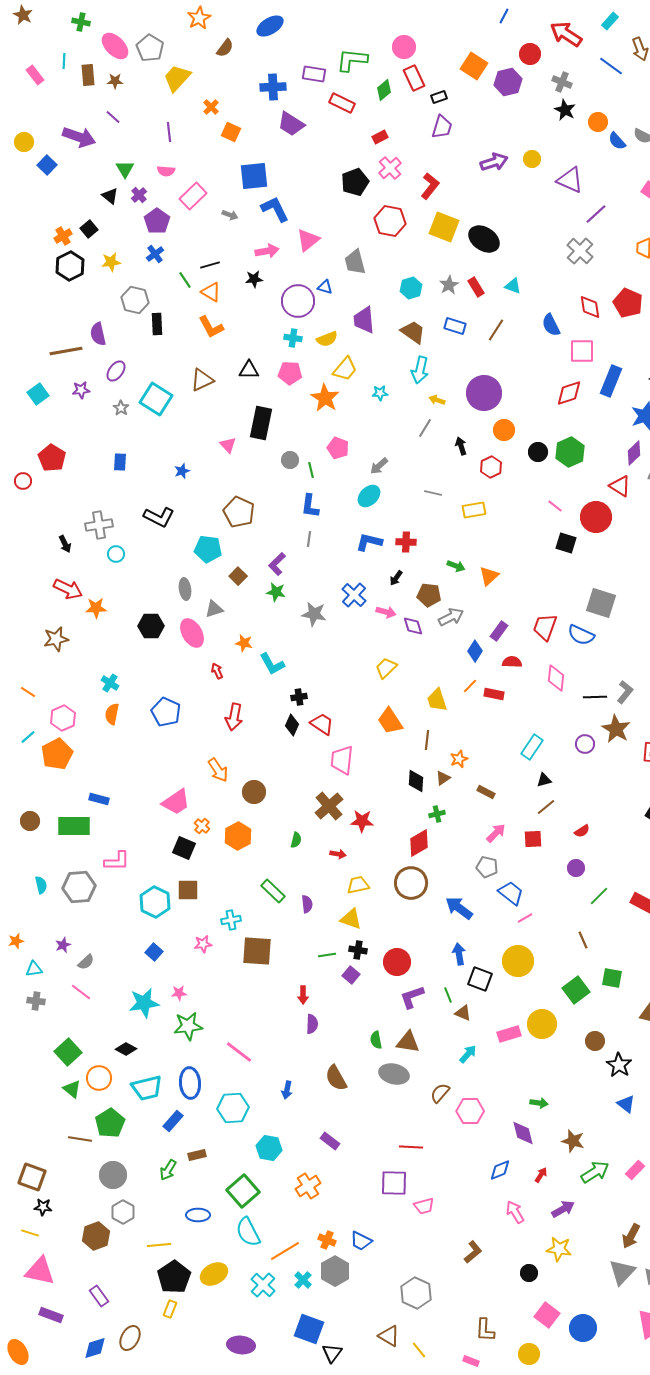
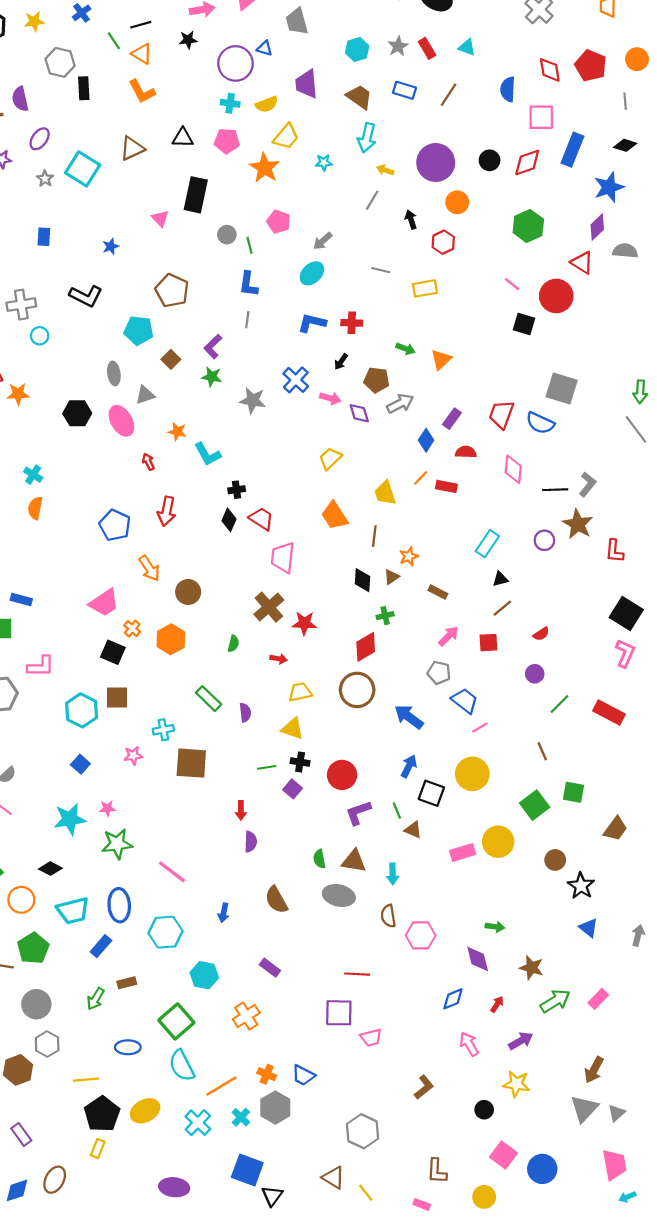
blue semicircle: (551, 325) -> (508, 89), turned 30
black circle: (538, 452) -> (490, 160), moved
blue pentagon: (166, 712) -> (115, 525), moved
blue arrow: (459, 954) -> (409, 766), turned 35
cyan arrow: (468, 1054) -> (393, 874), moved, turned 138
brown semicircle: (440, 1093) -> (388, 916), turned -50

